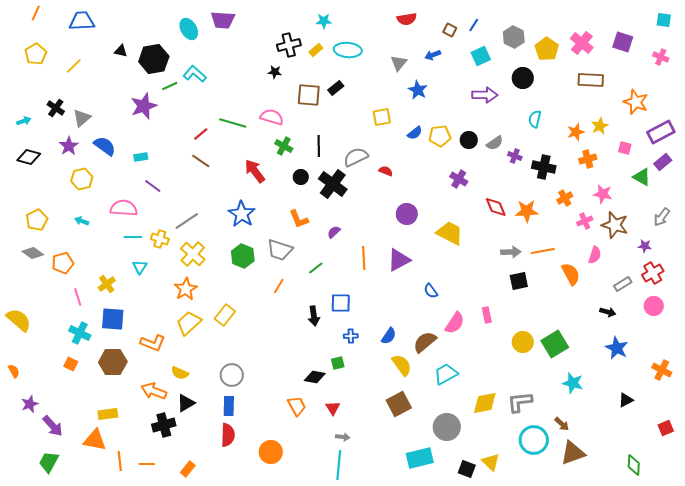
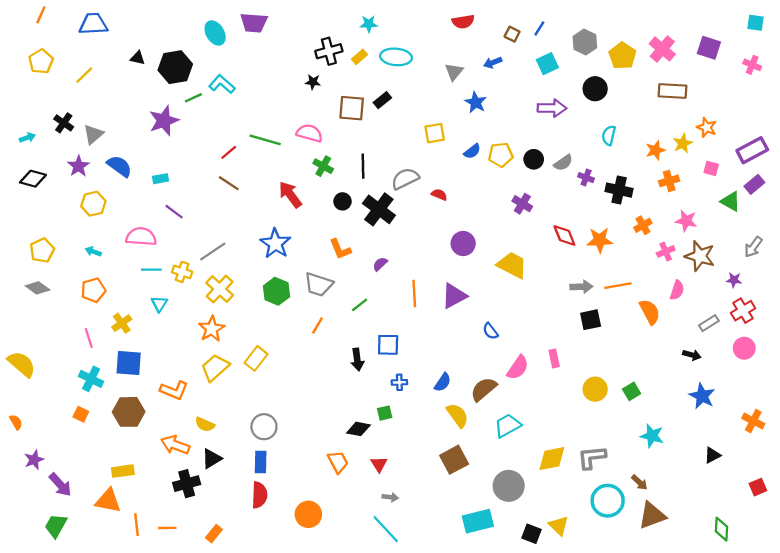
orange star: (636, 102) -> (707, 127), moved, size x0.7
orange pentagon: (63, 263) -> (93, 290), moved
green square: (555, 344) -> (632, 391), size x0.6
cyan line: (339, 465) -> (386, 529), turned -48

